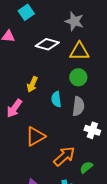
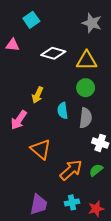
gray star: (74, 21) -> (92, 23), moved
orange triangle: (35, 136) -> (41, 149), turned -50
green semicircle: (86, 167) -> (96, 170), moved

